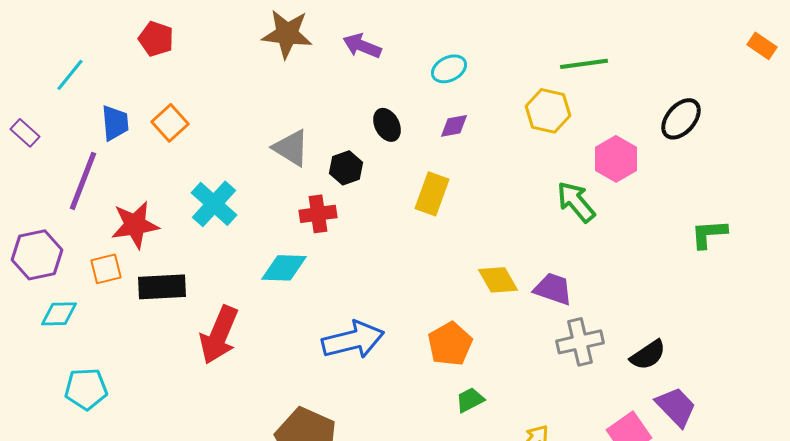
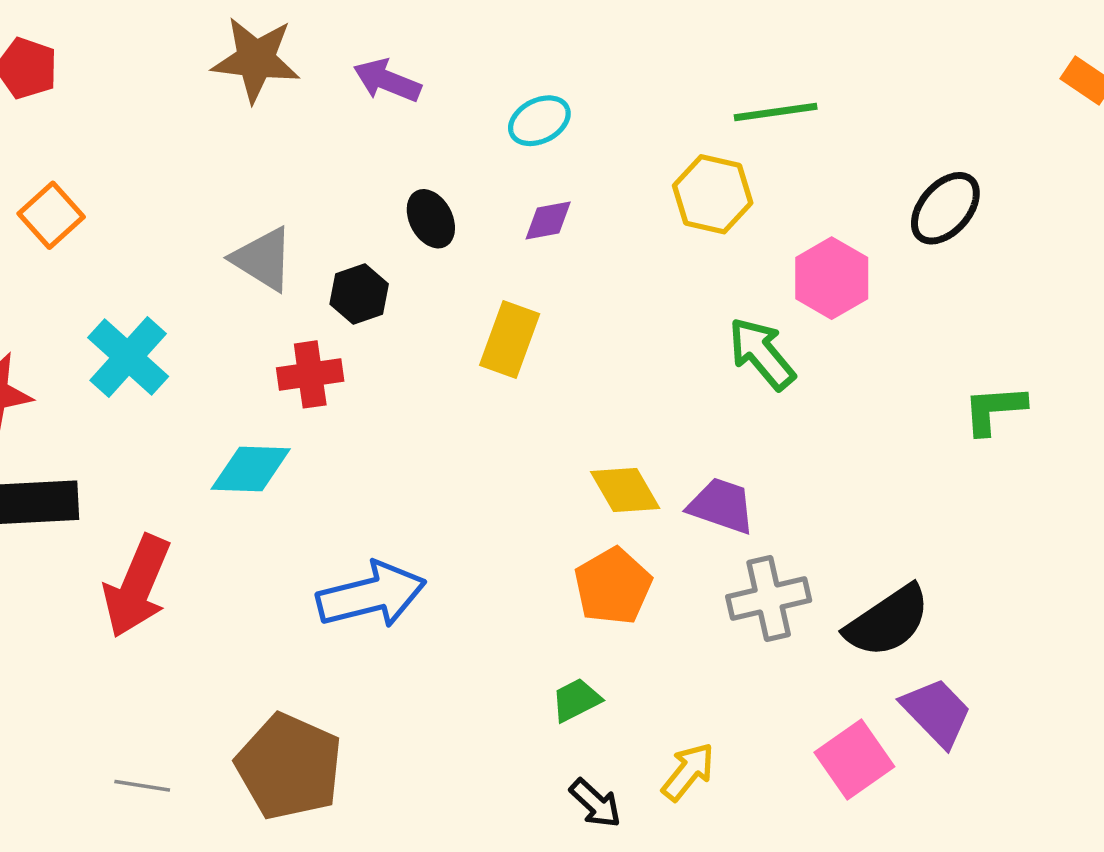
orange pentagon: (450, 344) -> (613, 586), moved
black semicircle: (648, 355) -> (888, 621), size x1.4

